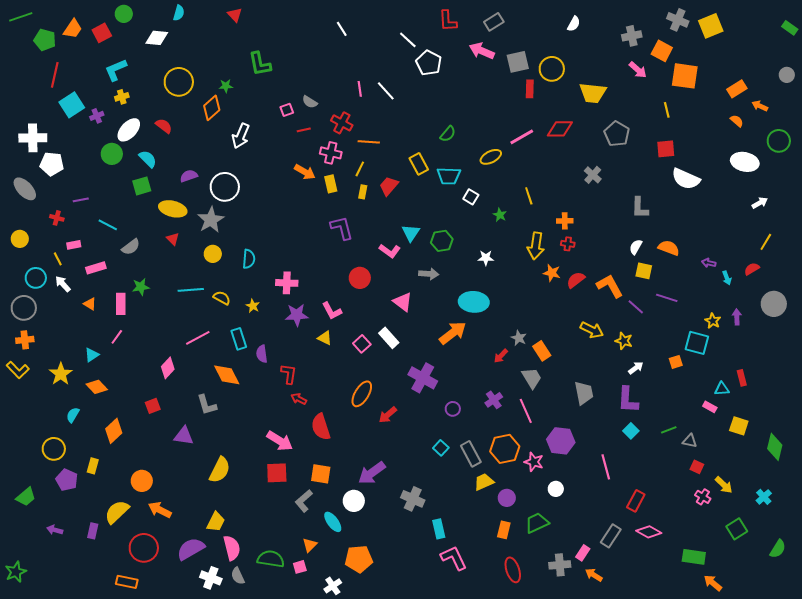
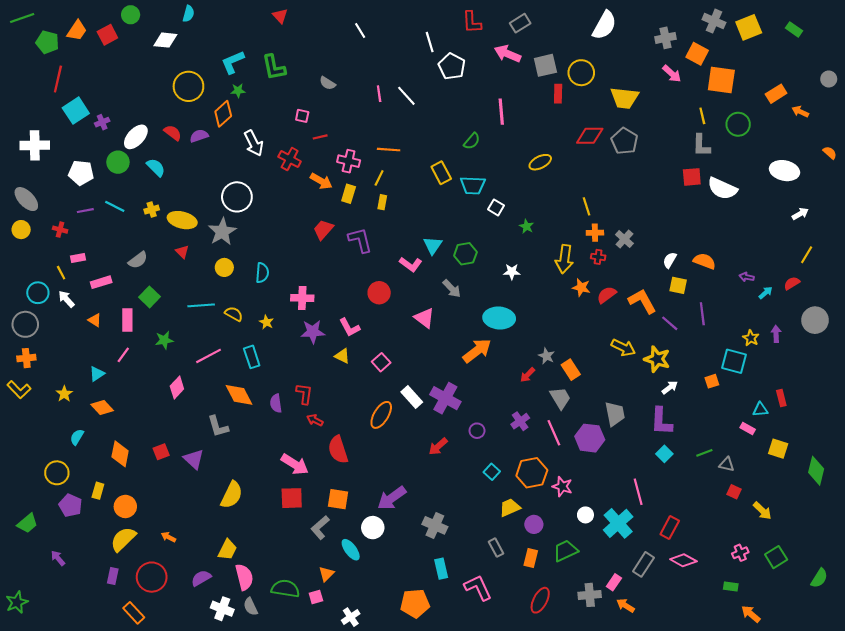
red triangle: (235, 15) -> (280, 16), moved
white semicircle: (574, 24) -> (604, 25), size x1.8
green rectangle: (790, 28) -> (794, 29), moved
white line: (408, 40) -> (430, 42), turned 30
cyan L-shape: (116, 70) -> (233, 62), moved
yellow cross: (122, 97) -> (152, 210), moved
gray semicircle: (310, 102) -> (327, 83), moved
pink square: (287, 110) -> (302, 116), turned 32
orange semicircle: (737, 121) -> (830, 153), moved
red cross: (342, 123) -> (290, 159), moved
gray pentagon: (617, 134) -> (624, 141), moved
white arrow: (241, 136) -> (254, 143), turned -50
pink line: (522, 137) -> (501, 112), moved, turned -65
green circle: (779, 141) -> (738, 124), moved
red square: (666, 149) -> (692, 177), moved
yellow ellipse: (491, 157) -> (540, 162), moved
white pentagon: (52, 164) -> (81, 173), moved
gray cross: (593, 175) -> (624, 239), moved
purple semicircle: (189, 176) -> (199, 136), moved
yellow rectangle: (331, 184) -> (349, 194), turned 30
green square: (142, 186) -> (150, 297), moved, turned -30
red trapezoid: (389, 186) -> (323, 230), moved
yellow line: (529, 196) -> (587, 206), moved
gray L-shape: (640, 208) -> (701, 145), moved
cyan line: (108, 225) -> (115, 206), moved
yellow circle: (20, 239) -> (21, 230), moved
gray arrow: (429, 274) -> (452, 289), turned 42
cyan arrow: (727, 278) -> (766, 293), turned -112
green star: (141, 287) -> (164, 340), moved
purple line: (667, 298) -> (702, 314), turned 65
white rectangle: (389, 338) -> (412, 397), moved
yellow star: (624, 341) -> (657, 359), size x1.4
purple semicircle: (262, 354) -> (276, 403), moved
yellow star: (61, 374) -> (64, 394), size x0.7
red square: (153, 406) -> (161, 452), moved
red arrow: (388, 415) -> (438, 446), moved
orange diamond: (114, 431) -> (120, 454), turned -35
purple triangle: (184, 436) -> (194, 459), turned 35
purple hexagon: (561, 441) -> (590, 438), moved
cyan square: (441, 448) -> (492, 472), moved
gray rectangle: (471, 454) -> (496, 548), moved, size x0.7
orange circle: (142, 481) -> (125, 506), moved
pink cross: (703, 497) -> (740, 553), moved, turned 35
cyan cross: (764, 497) -> (618, 523), moved, size x1.8
orange arrow: (160, 510) -> (168, 537), size x0.6
cyan rectangle: (439, 529) -> (441, 569), moved
purple arrow: (55, 530) -> (58, 558), turned 35
purple rectangle: (93, 531) -> (113, 576), moved
purple semicircle: (191, 549) -> (201, 578), size x0.7
green rectangle: (694, 557) -> (731, 587), size x0.6
orange pentagon: (359, 559) -> (415, 603), moved
red ellipse: (513, 570) -> (540, 600), turned 45
orange rectangle: (127, 582) -> (134, 613), turned 35

